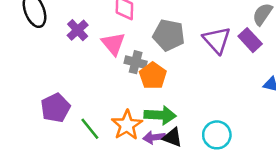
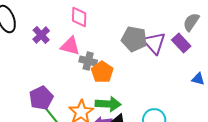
gray pentagon: (169, 35) -> (134, 39), moved
pink triangle: (113, 44) -> (70, 46), turned -35
purple pentagon: (55, 108) -> (41, 98), moved

